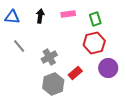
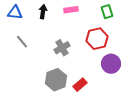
green rectangle: (95, 19) -> (107, 12), moved
gray cross: (49, 57) -> (62, 48), moved
red rectangle: (75, 73) -> (80, 85), moved

